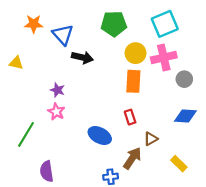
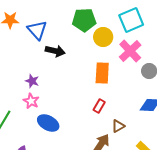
yellow circle: (135, 53) -> (103, 37), moved
pink cross: (164, 57) -> (130, 51), turned -30
red rectangle: (130, 117) -> (99, 106), turned 48
blue ellipse: (100, 136) -> (48, 123), moved

